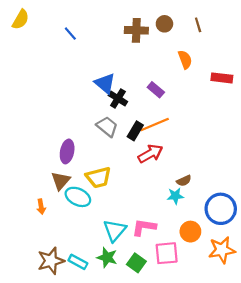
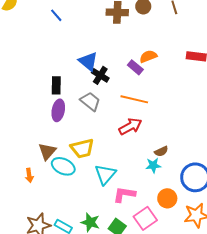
orange semicircle: (185, 60) -> (148, 56), moved, turned -90
orange line: (155, 124) -> (134, 99), turned 36
black rectangle: (135, 131) -> (56, 85), moved, turned -30
purple ellipse: (67, 151) -> (58, 110), moved
cyan triangle: (115, 230) -> (105, 174), moved
pink square: (167, 253) -> (145, 218), turned -30

